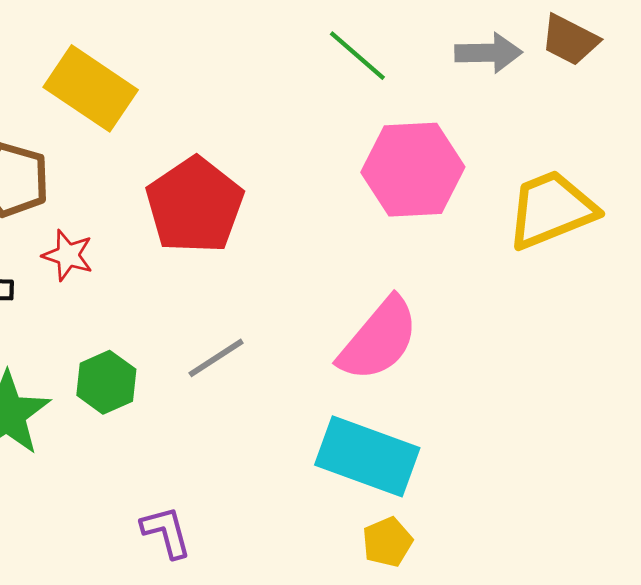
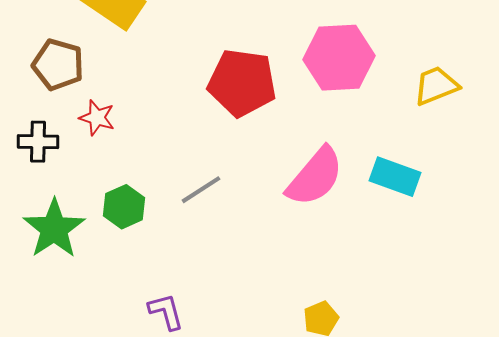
red pentagon: (195, 205) -> (242, 83), moved, turned -30
yellow trapezoid: (551, 210) -> (436, 86), size x0.7
cyan rectangle: (367, 456) -> (395, 177), moved, size x0.7

